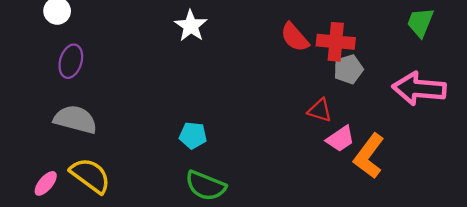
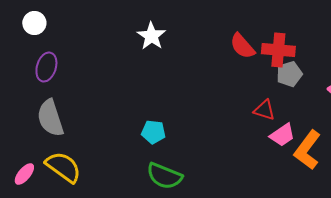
gray semicircle: (75, 119) -> (50, 118), turned -123

